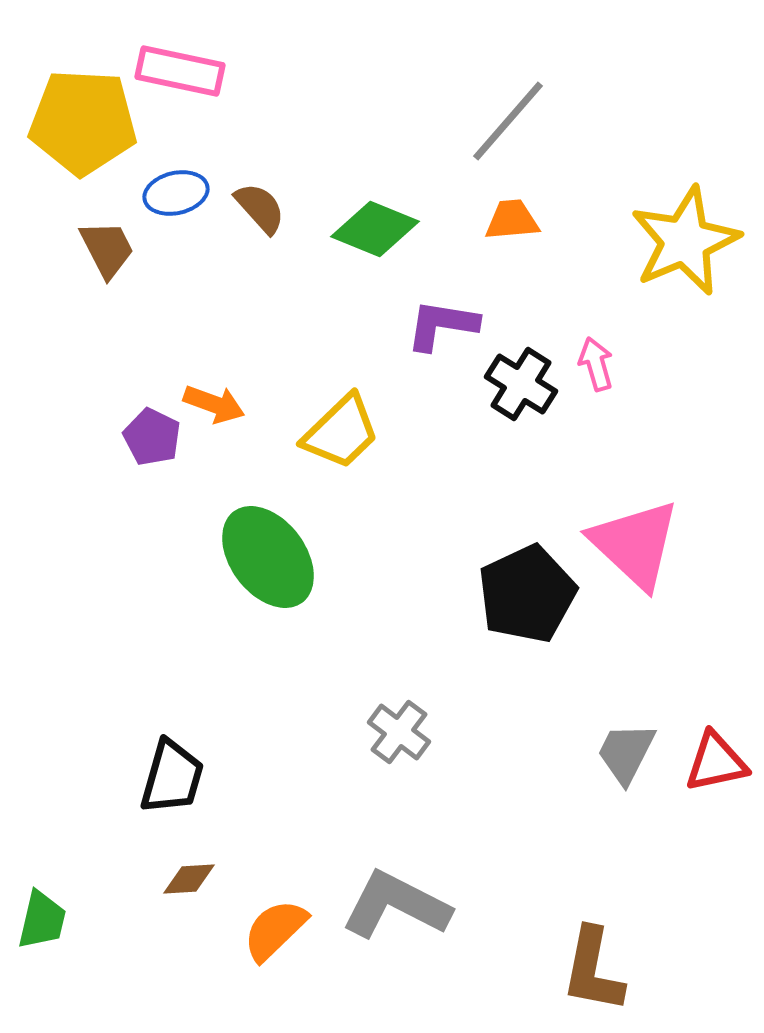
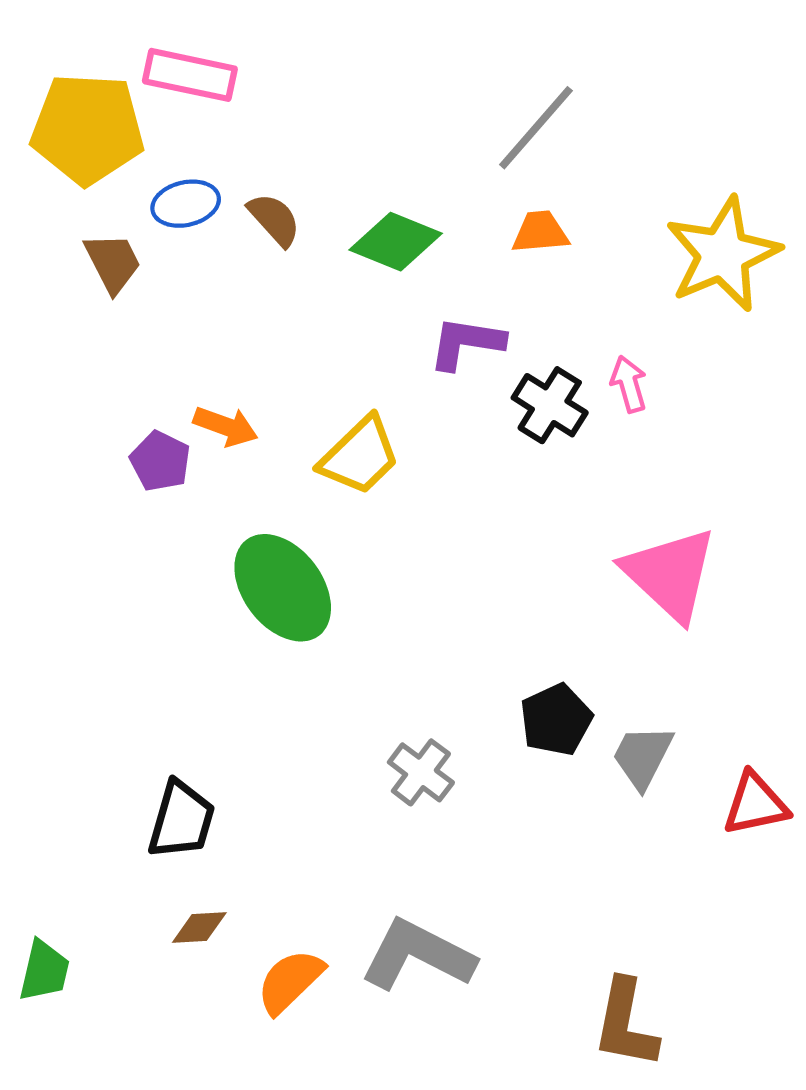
black pentagon: (527, 594) -> (556, 720), moved, size x0.7
gray trapezoid: (626, 753) -> (643, 757), moved

